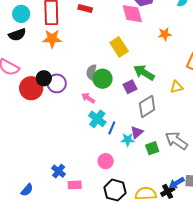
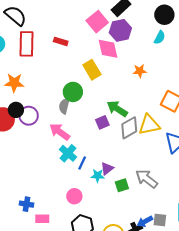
orange star: (52, 39) -> (14, 83), moved
yellow rectangle: (119, 47) -> (92, 70), moved
green circle: (103, 79) -> (73, 92), moved
yellow triangle: (177, 87) -> (149, 125), size x1.6
pink arrow: (88, 98) -> (60, 132), size x1.5
gray diamond: (147, 106) -> (129, 128), moved
blue cross: (59, 171) -> (26, 204), turned -32

